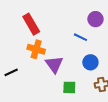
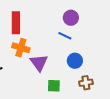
purple circle: (95, 19) -> (71, 18), moved
red rectangle: (31, 24) -> (16, 23), turned 30

